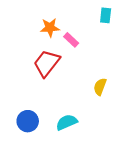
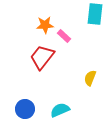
cyan rectangle: (106, 15) -> (95, 14), size x1.5

